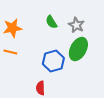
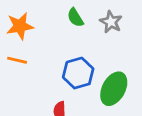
green ellipse: (78, 49) -> (114, 89), moved

